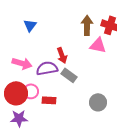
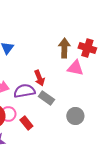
red rectangle: (49, 100) -> (26, 123), turned 48
gray circle: (98, 102) -> (75, 116), moved

